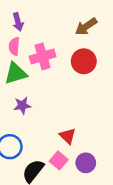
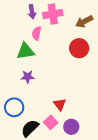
pink semicircle: (14, 46) -> (37, 33), moved
pink cross: (43, 56) -> (53, 14), moved

